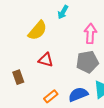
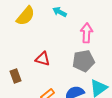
cyan arrow: (63, 12) -> (60, 12), turned 88
yellow semicircle: (38, 30) -> (26, 16), moved

